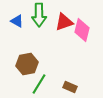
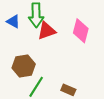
red triangle: (64, 22) -> (46, 31), moved

